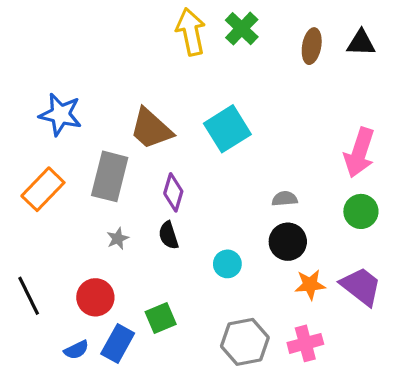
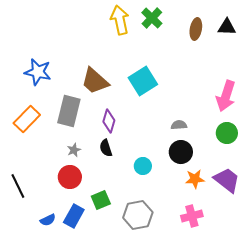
red circle: (95, 297) -> (70, 177), moved
gray hexagon: (245, 342) -> (138, 215), moved

